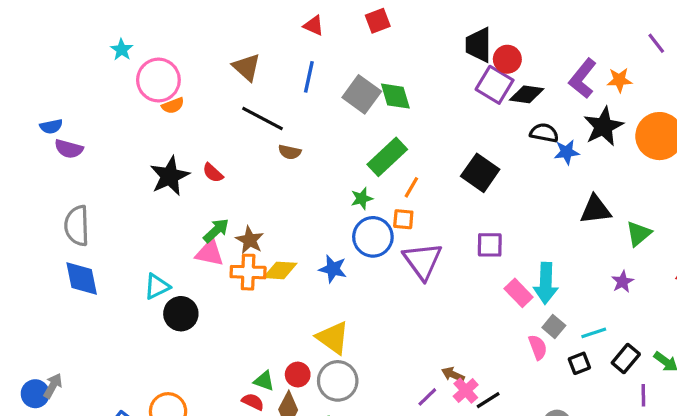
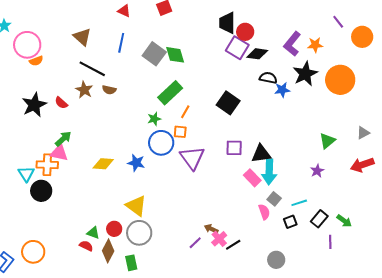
black triangle: (595, 210) -> (261, 154), moved
brown star: (250, 240) -> (84, 90), moved
orange cross: (248, 272) -> (47, 165), moved
cyan triangle: (157, 286) -> (26, 174), turned -36

